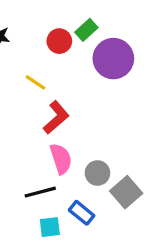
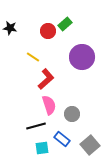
purple circle: (113, 59) -> (82, 57), moved
gray square: (126, 192) -> (90, 145), moved

